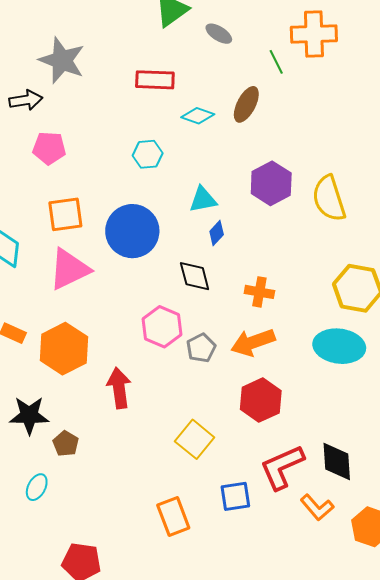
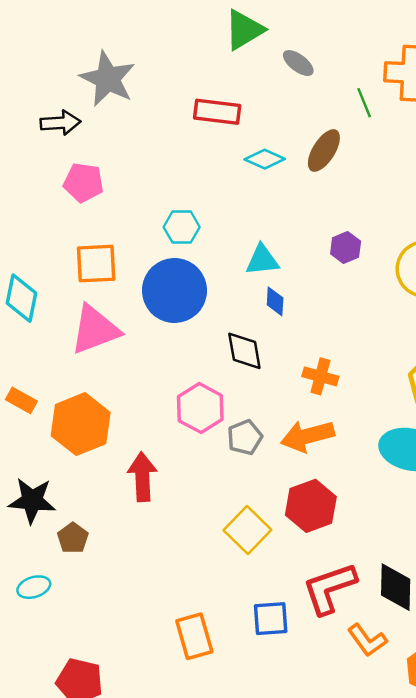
cyan hexagon: (148, 154) -> (182, 227), moved
purple hexagon: (271, 183) -> (346, 247), size x0.6
blue diamond: (217, 233) -> (275, 301), turned -45
yellow square: (195, 439) -> (247, 530), moved
cyan ellipse: (37, 487) -> (34, 587), turned 40

